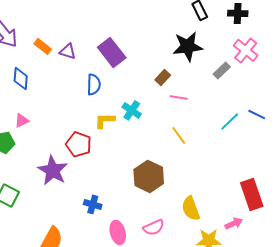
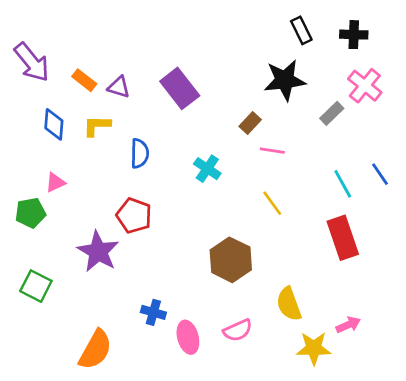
blue semicircle: (94, 84) -> (140, 153), moved
blue line: (257, 114) -> (380, 174), turned 30
yellow L-shape: (105, 120) -> (97, 126), moved
cyan line: (230, 121) -> (343, 184), turned -75
red rectangle: (252, 194) -> (343, 238), moved
blue cross: (93, 204) -> (153, 312), moved

